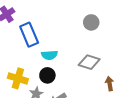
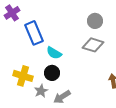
cyan semicircle: (49, 55) -> (54, 53), turned 35
gray diamond: (89, 62) -> (93, 45), moved

